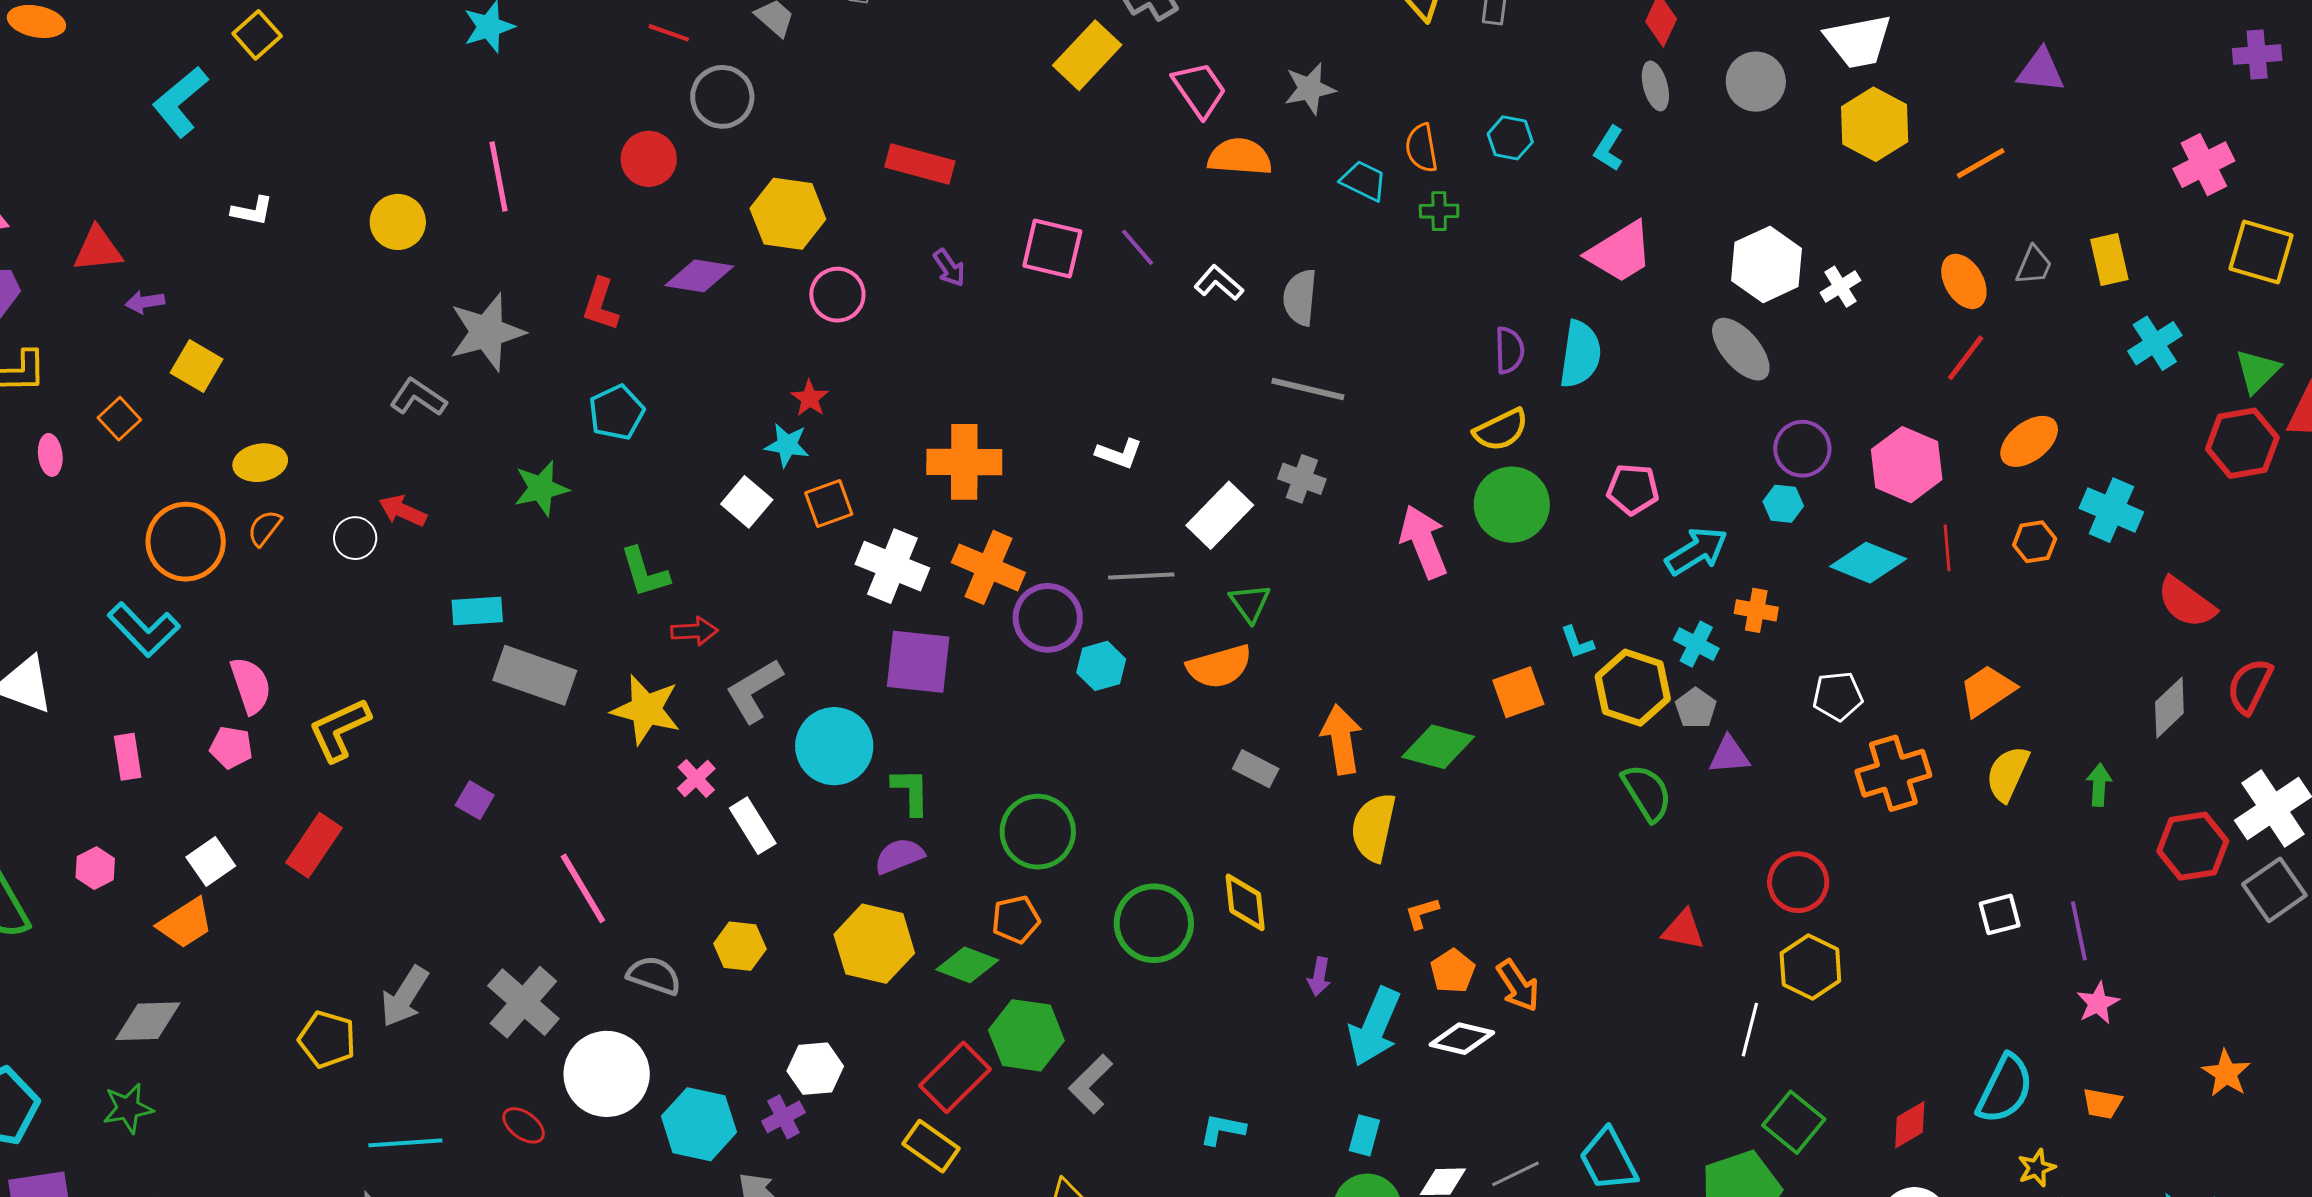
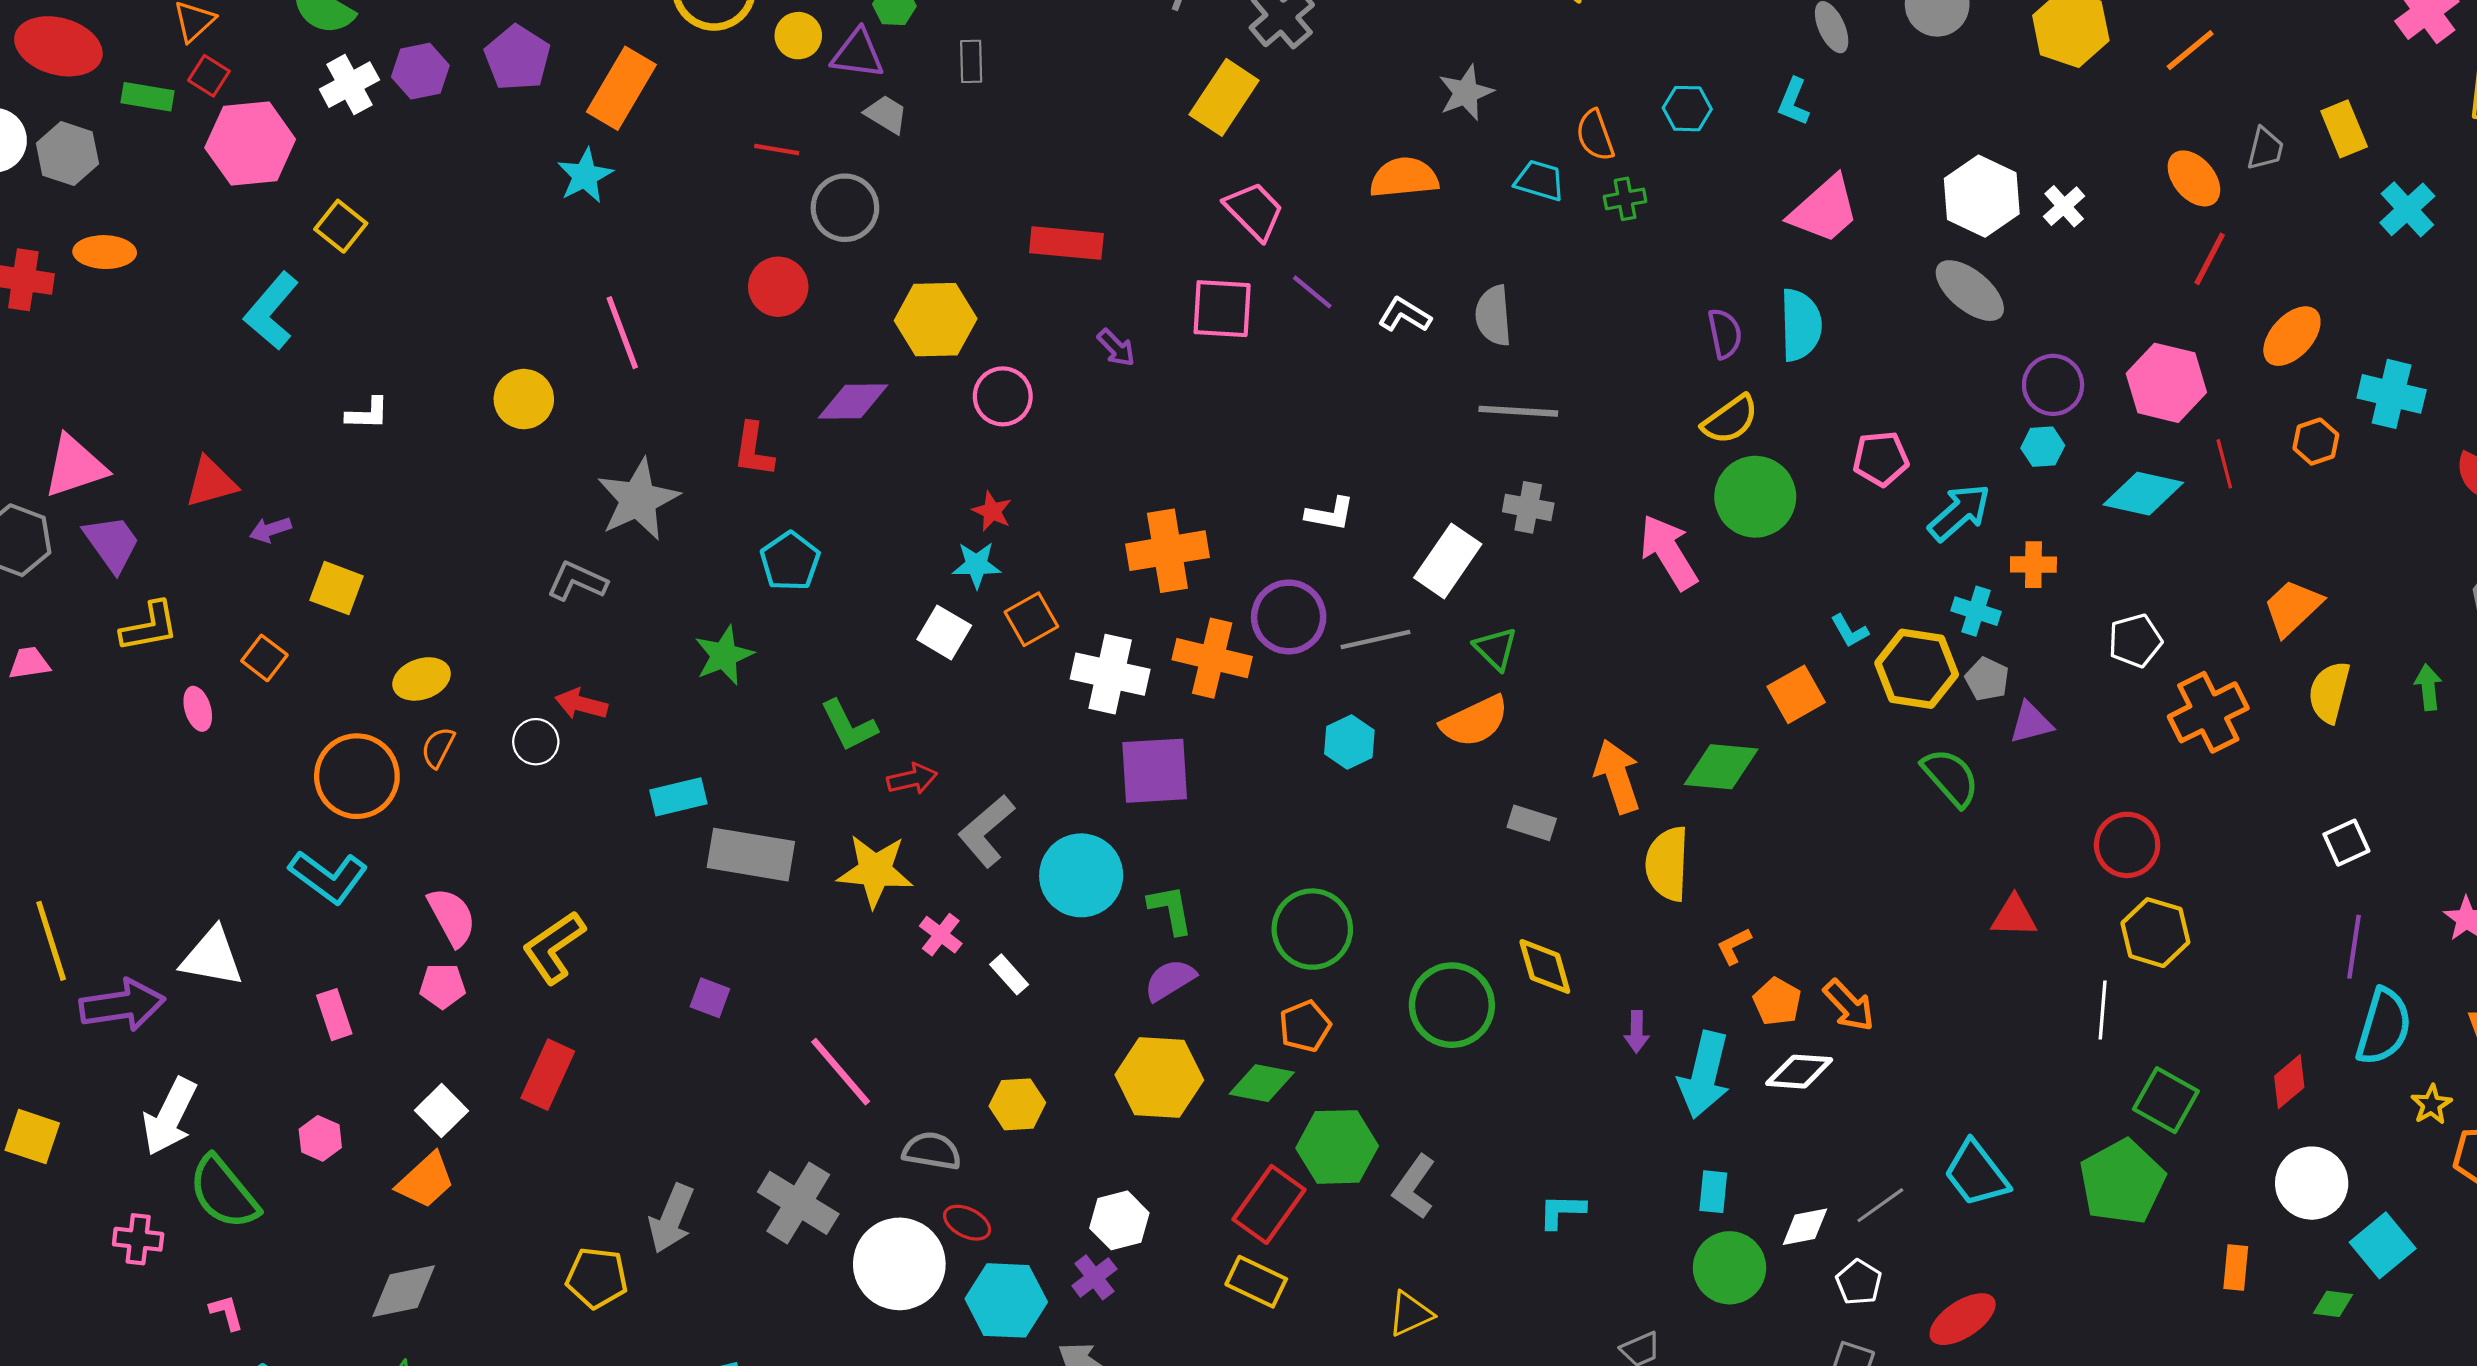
pink trapezoid: (1199, 90) -> (1254, 211), moved
purple circle: (1048, 618) -> (1289, 617), moved
white rectangle: (753, 826) -> (1009, 974), size x0.7
purple line: (2079, 931) -> (2354, 947), moved, turned 30
red ellipse: (524, 1125) -> (967, 1223), moved

